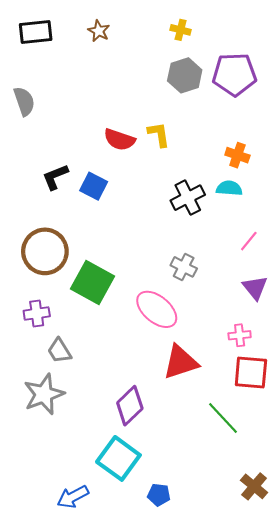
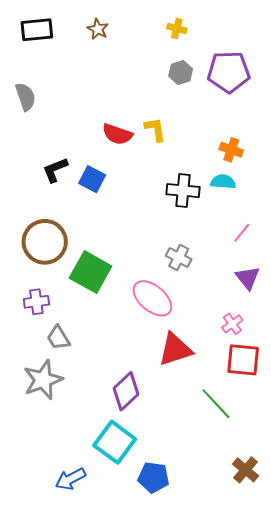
gray hexagon: (185, 75) -> (181, 73), size x0.7
black cross: (188, 198) -> (183, 191), turned 32
pink cross: (240, 335) -> (232, 324), turned -30
blue pentagon: (159, 495) -> (154, 477), size x1.4

